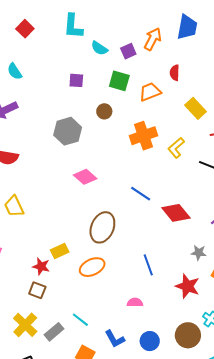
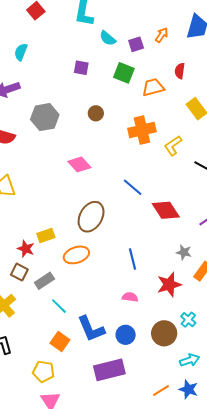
orange arrow: (153, 39) -> (162, 35), size x0.7
cyan semicircle: (15, 71) -> (21, 52), turned 48
brown circle: (104, 111) -> (96, 113), moved
gray hexagon: (68, 131) -> (45, 117), moved
red star: (188, 286) -> (169, 285), turned 30
pink semicircle: (135, 303) -> (130, 297), moved
gray rectangle: (54, 332) -> (44, 281), moved
blue L-shape: (115, 339) -> (91, 329), size x1.4

